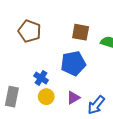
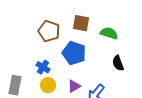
brown pentagon: (30, 31) -> (49, 31), moved
blue pentagon: (73, 63) -> (74, 53), turned 30

